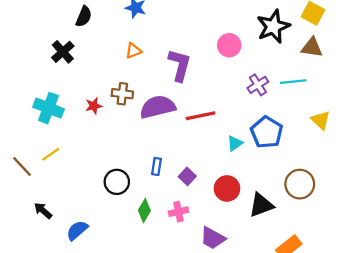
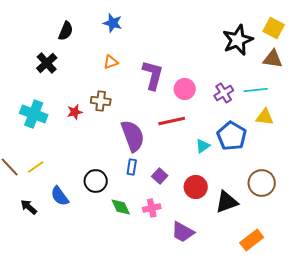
pink circle: (229, 45) -> (185, 89), moved
purple semicircle: (158, 107) -> (133, 136), moved, turned 84
yellow triangle: (321, 120) -> (265, 117), moved, turned -36
yellow line: (51, 154) -> (36, 167), moved
green diamond: (144, 211) -> (121, 207), turned -55
blue semicircle: (77, 230) -> (60, 196), moved, turned -85

